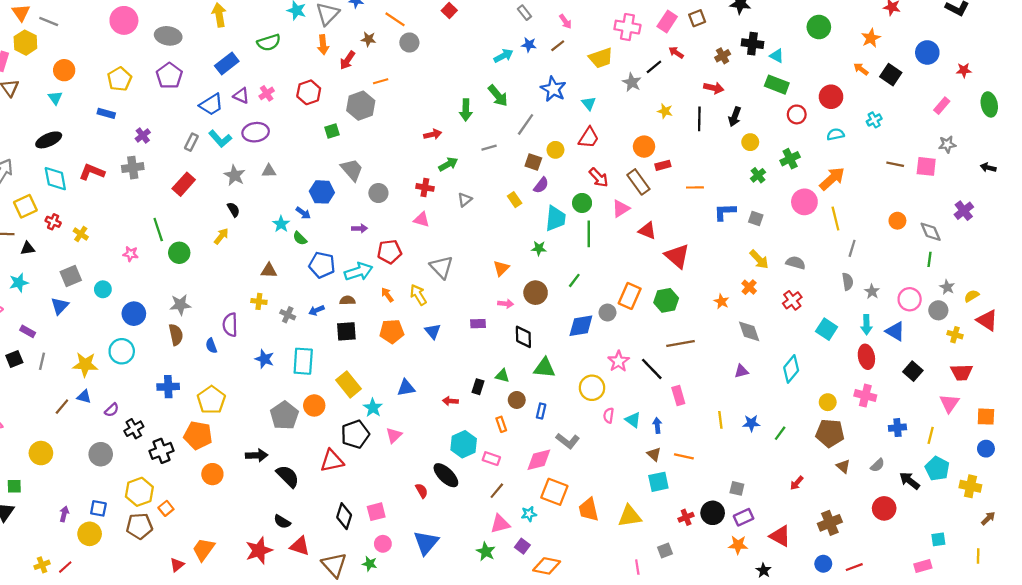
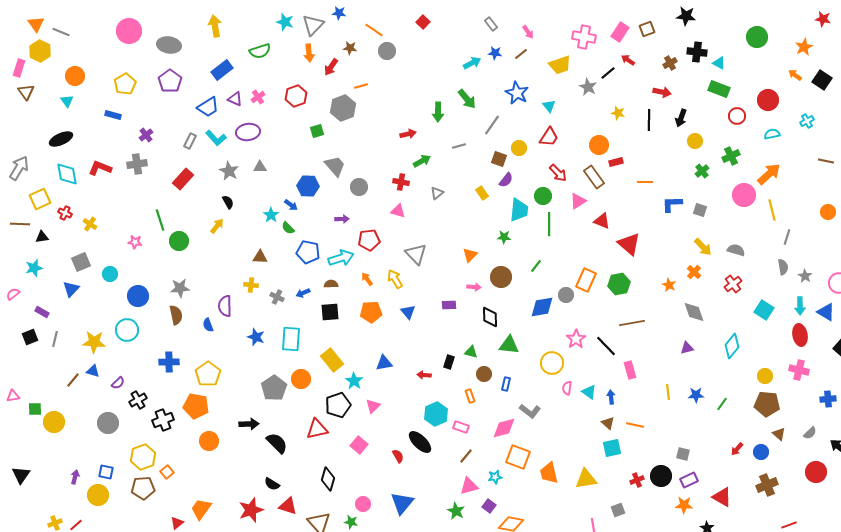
green square: (14, 486) -> (35, 409), moved
pink square: (376, 512) -> (359, 445), moved, turned -36
blue circle: (823, 564) -> (761, 452), moved

